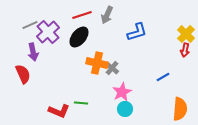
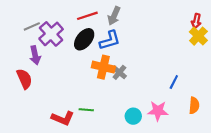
blue L-shape: (137, 32) -> (110, 40), moved
red arrow: (185, 50) -> (196, 21), moved
blue line: (163, 77) -> (174, 82), turned -32
pink star: (122, 92) -> (158, 111), moved, turned 30
orange semicircle: (180, 109) -> (194, 105), moved, size x0.7

